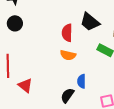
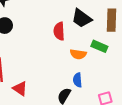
orange semicircle: (68, 55) -> (78, 54), moved

